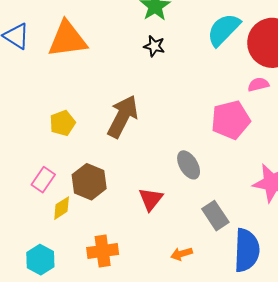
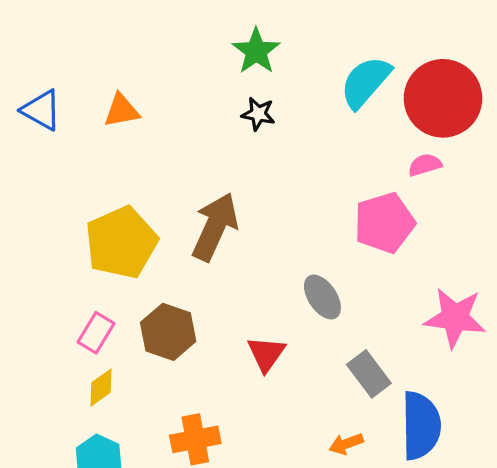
orange triangle: (67, 39) -> (122, 111), size x0.6
yellow pentagon: (62, 123) -> (121, 242), size x1.8
yellow diamond: (62, 208) -> (101, 388), moved
orange arrow: (182, 254) -> (346, 444), moved

